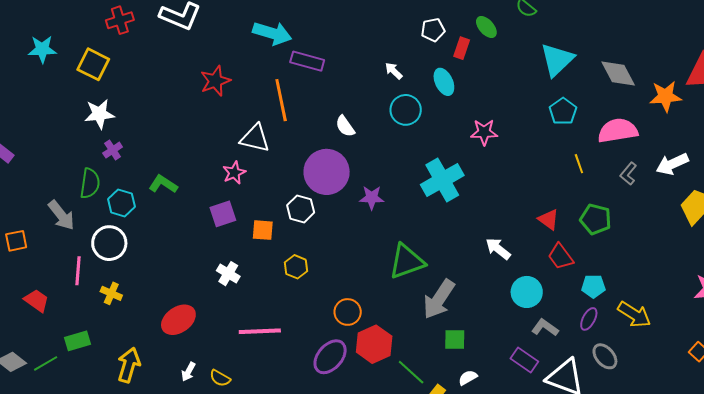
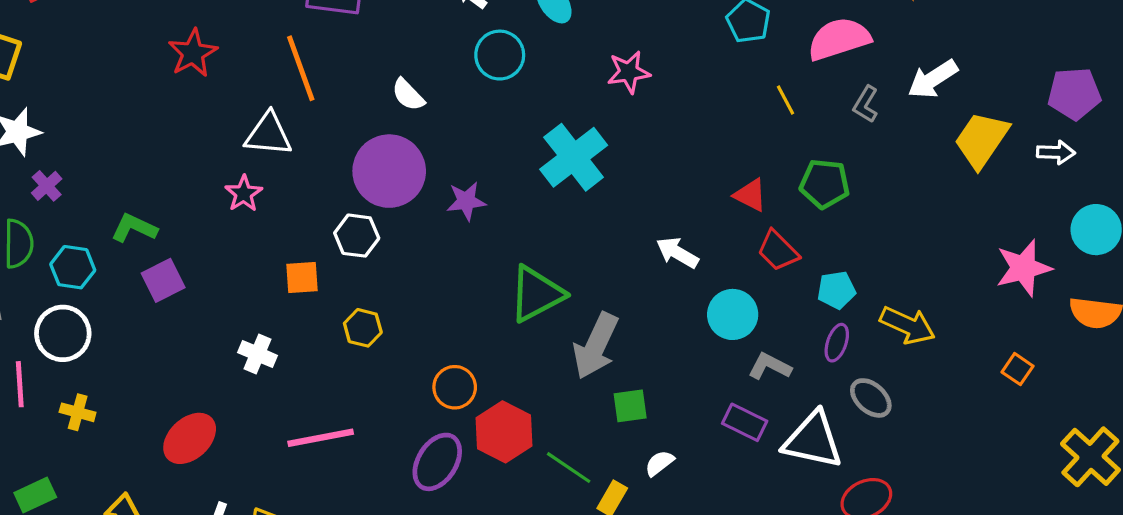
purple square: (223, 214) -> (163, 280), moved

